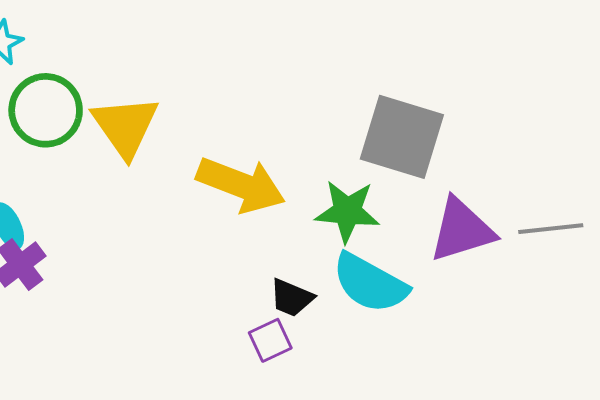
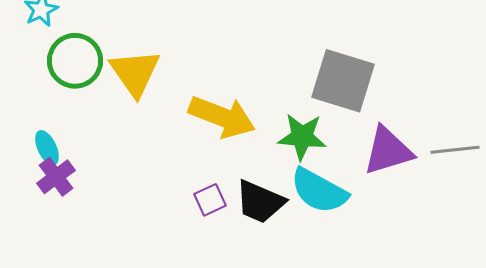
black trapezoid: (292, 298) -> (260, 202), size x1.5
purple square: (270, 340) -> (210, 200), moved

